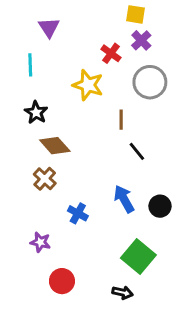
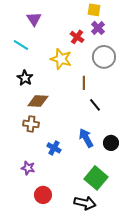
cyan line: (30, 65) -> (21, 45), turned -56
brown diamond: (55, 146) -> (38, 101), turned -45
brown cross: (45, 179) -> (31, 124), turned -35
black arrow: (123, 293) -> (85, 203), size x1.5

